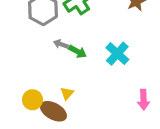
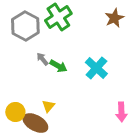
gray arrow: (61, 44) -> (42, 59), turned 32

